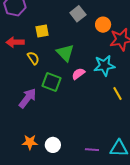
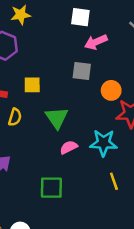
gray square: (78, 14) -> (82, 71), turned 35
yellow semicircle: (33, 58) -> (15, 117), turned 40
green square: (51, 82) -> (51, 188), moved, turned -30

